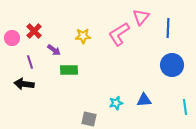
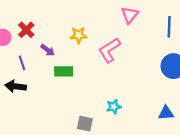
pink triangle: (141, 17) -> (130, 15), moved
pink L-shape: (119, 34) -> (109, 50), moved
blue triangle: (144, 100) -> (166, 113), moved

